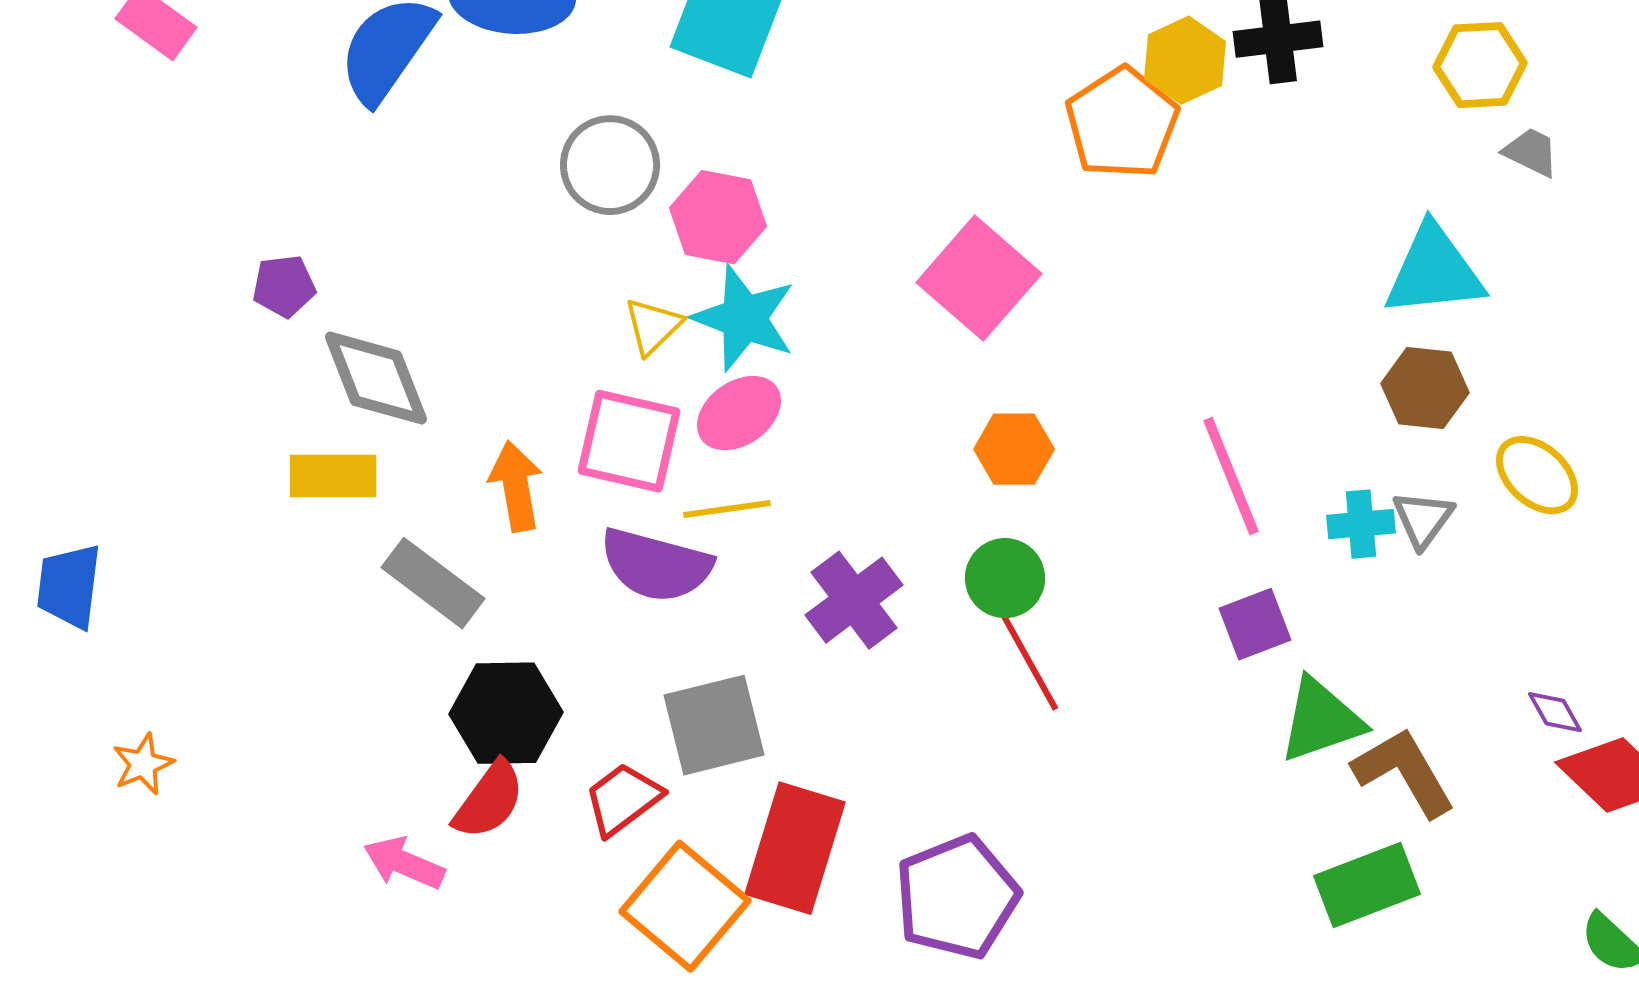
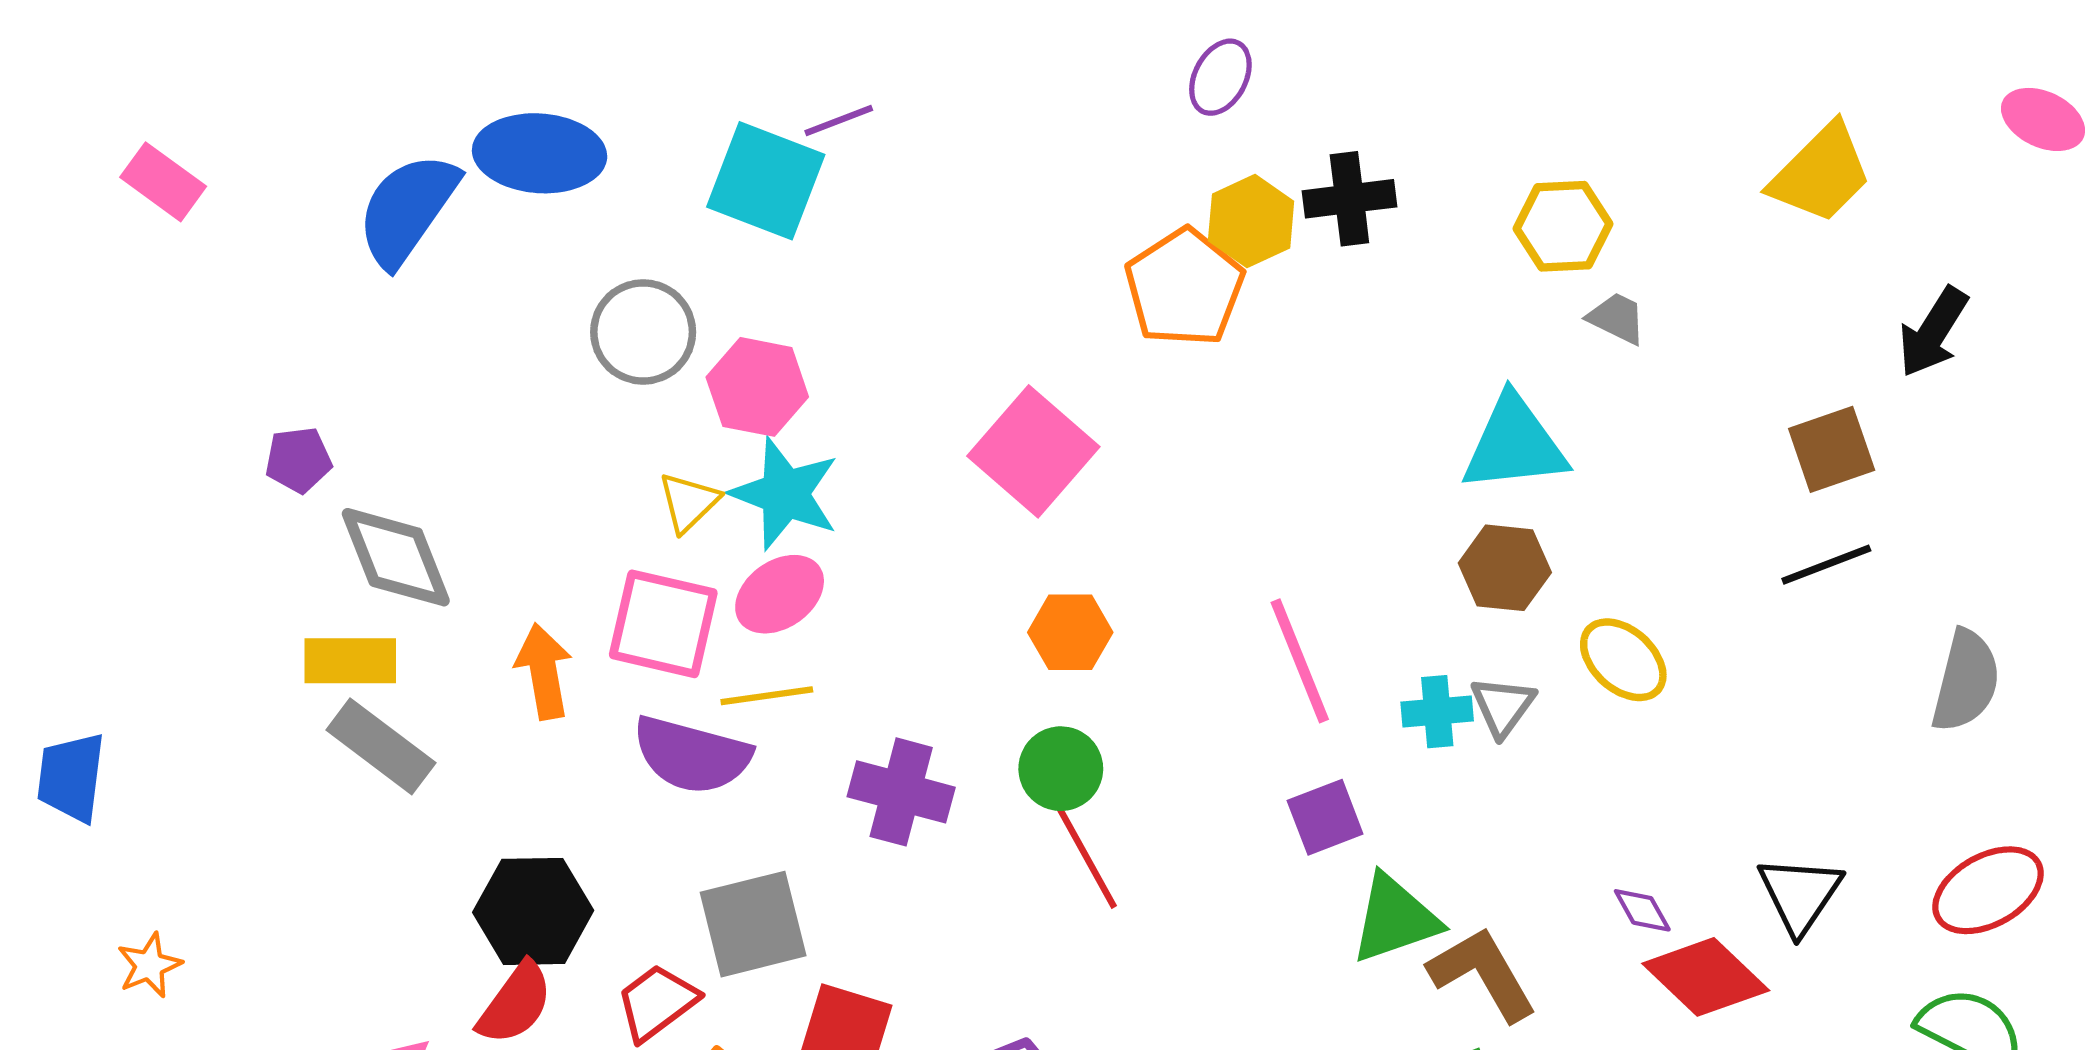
gray rectangle: (433, 583) -> (381, 746), moved
purple cross: (854, 600) -> (901, 792), turned -38

